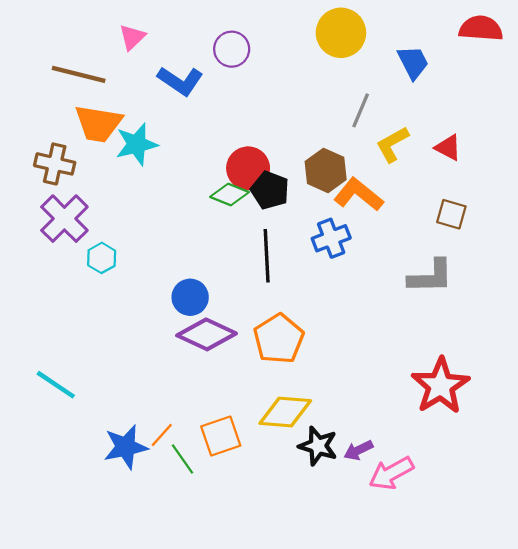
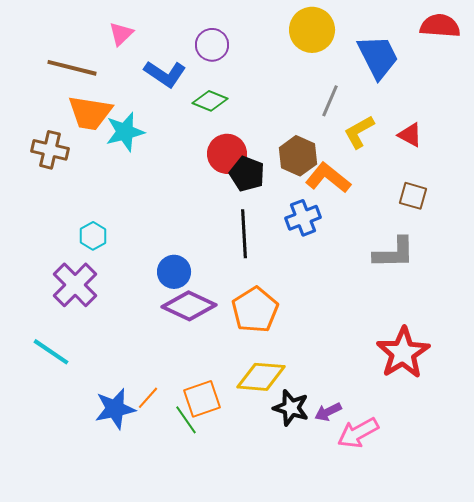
blue trapezoid: (413, 62) -> (378, 57), size x1.4
green diamond: (229, 195) -> (210, 101), moved
purple cross: (64, 219) -> (75, 285), moved
green line: (182, 459) -> (186, 420), moved

